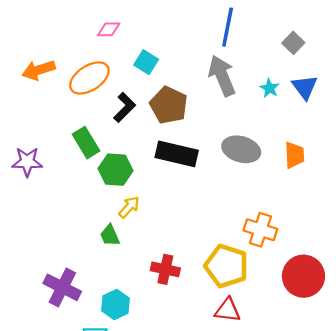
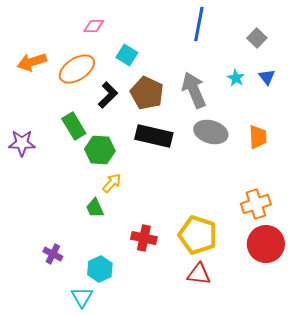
gray arrow: (222, 76) -> (194, 90), moved
blue triangle: (305, 87) -> (267, 77), size x0.7
orange cross: (260, 230) -> (256, 204), moved, turned -36
purple cross: (62, 287) -> (53, 254), size x0.6

